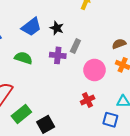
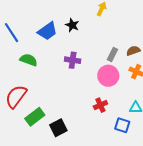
black star: (57, 28) -> (72, 25), moved
gray rectangle: (75, 46) -> (112, 55), moved
green semicircle: (23, 58) -> (29, 60), moved

